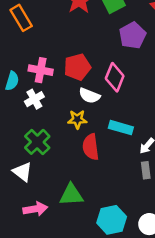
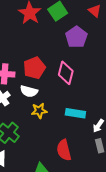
white semicircle: (89, 96) -> (29, 91), moved
red semicircle: (91, 147) -> (64, 150), moved

